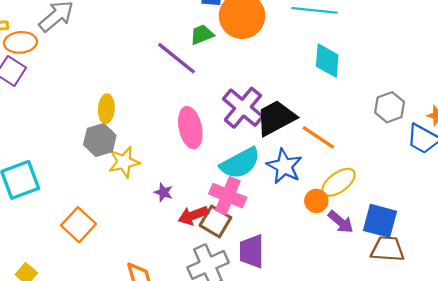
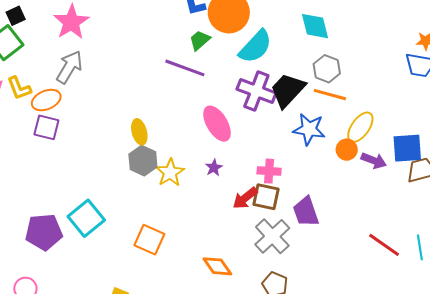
gray hexagon: (390, 107) -> (327, 69), moved
cyan semicircle: (240, 163) -> (255, 47), moved
purple star: (163, 192) -> (214, 168), moved, turned -30
pink cross: (228, 196) -> (269, 171), size x0.7

